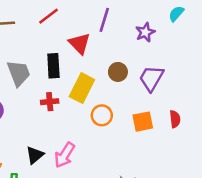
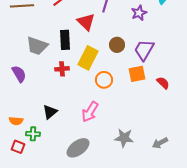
gray trapezoid: (19, 73) -> (37, 46), turned 130
red semicircle: (175, 119) -> (163, 83), turned -40
orange square: (143, 122) -> (137, 74), moved
pink arrow: (65, 155) -> (90, 112), moved

